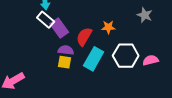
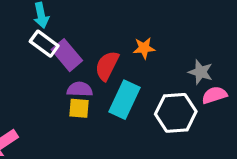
gray star: (145, 15) -> (201, 72), moved
white hexagon: (126, 56) -> (176, 113), moved

